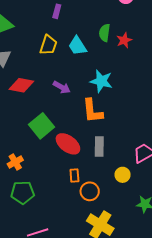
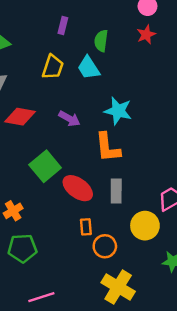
green semicircle: (105, 33) -> (101, 41), moved
red star: (124, 40) -> (146, 35), moved
yellow circle: (123, 175) -> (145, 226), size x1.5

